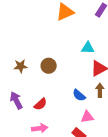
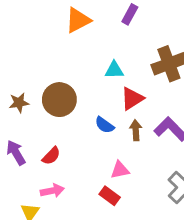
brown circle: (49, 66) -> (59, 100), size x1.5
blue semicircle: (79, 95) -> (105, 125), moved

